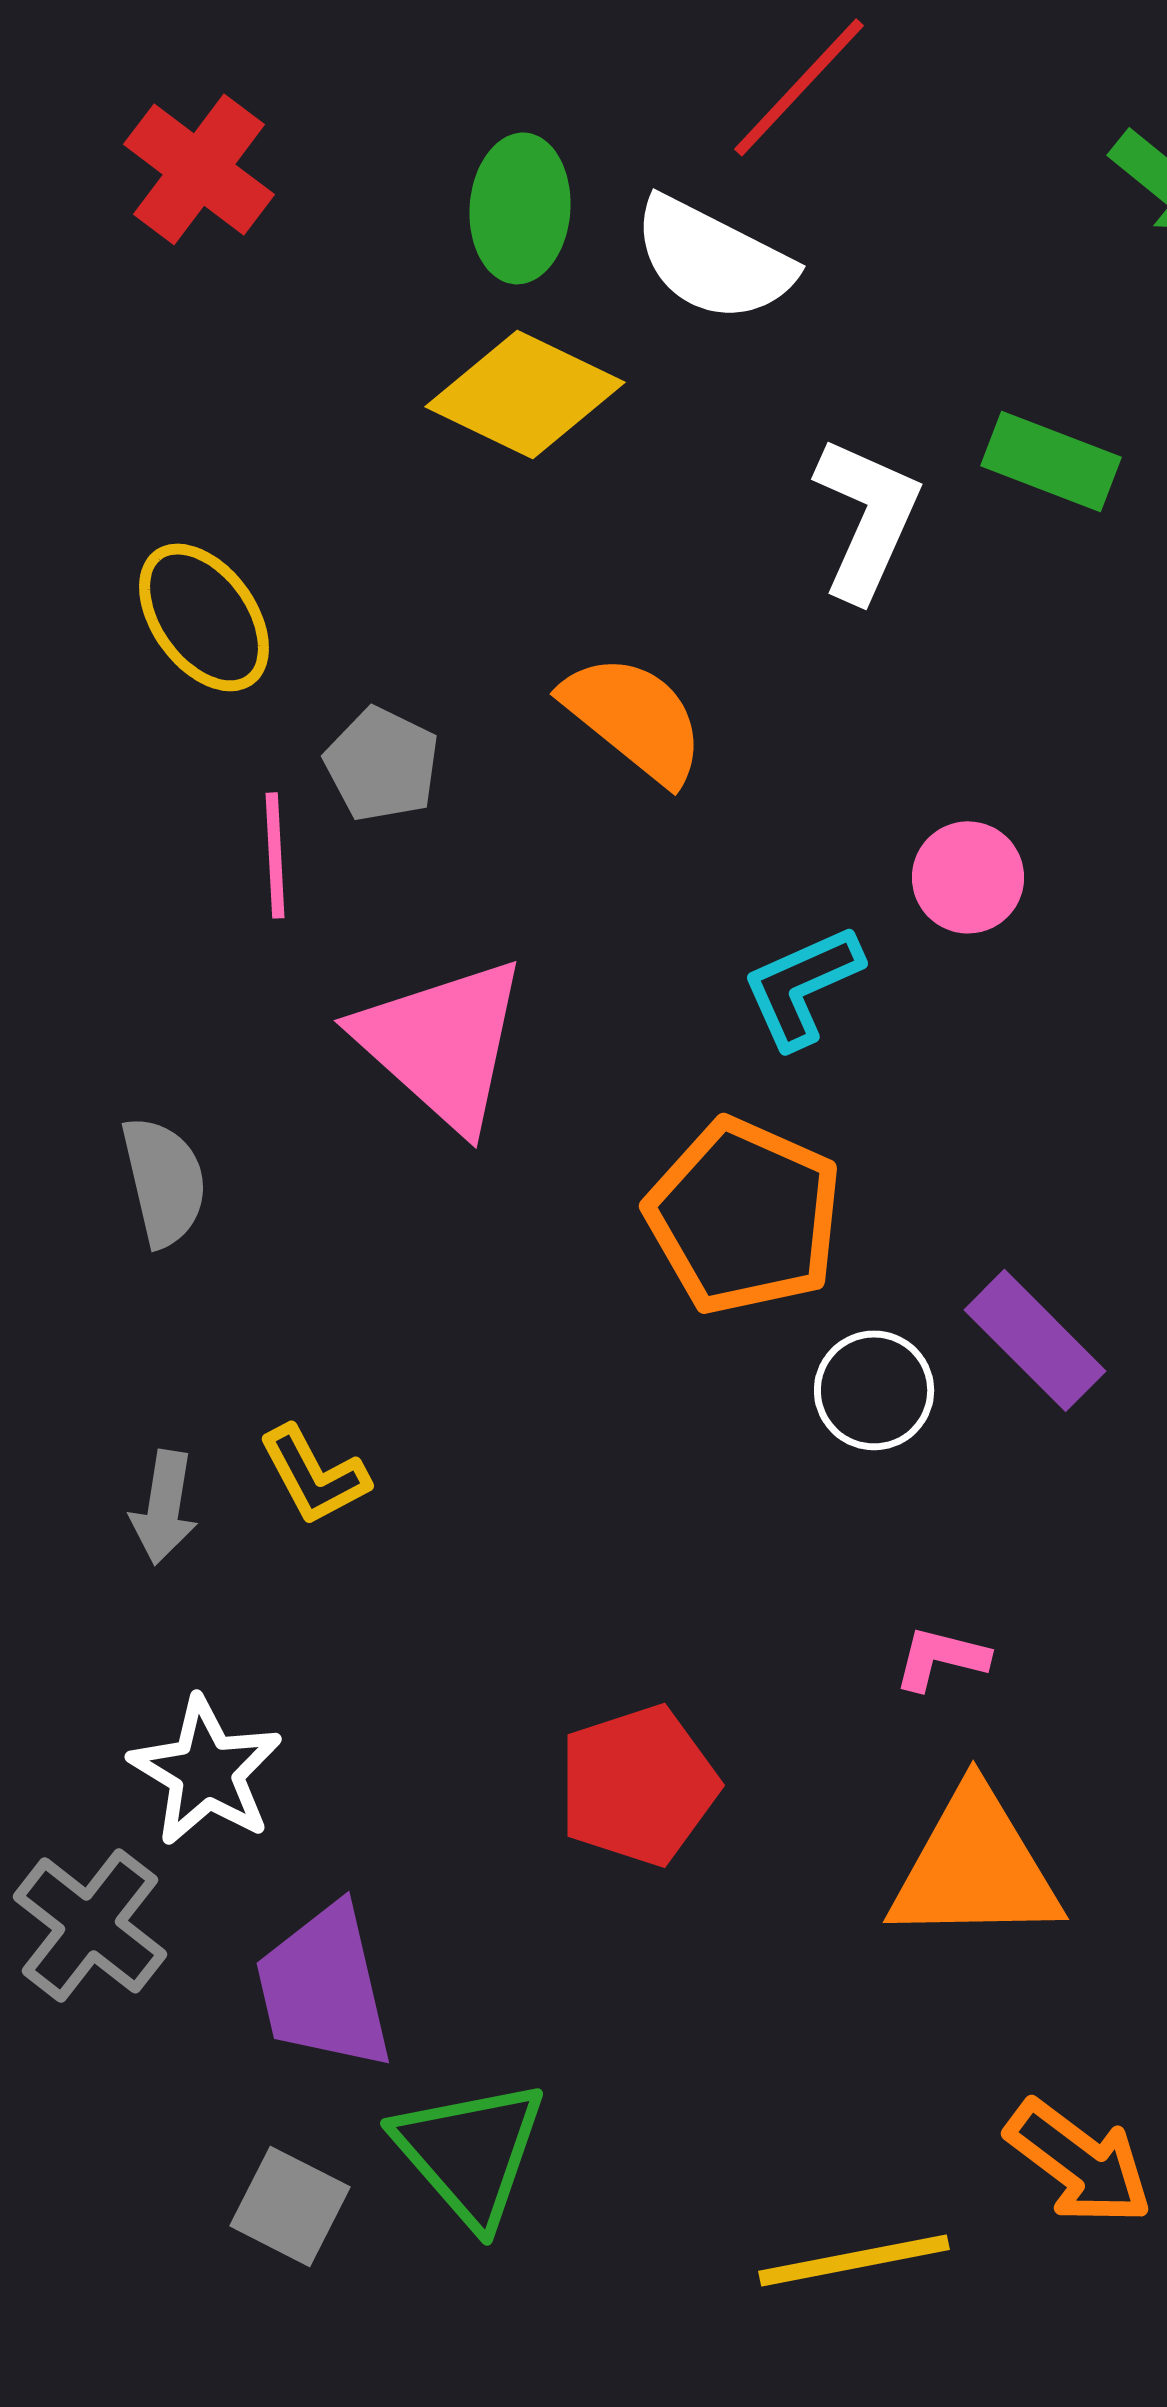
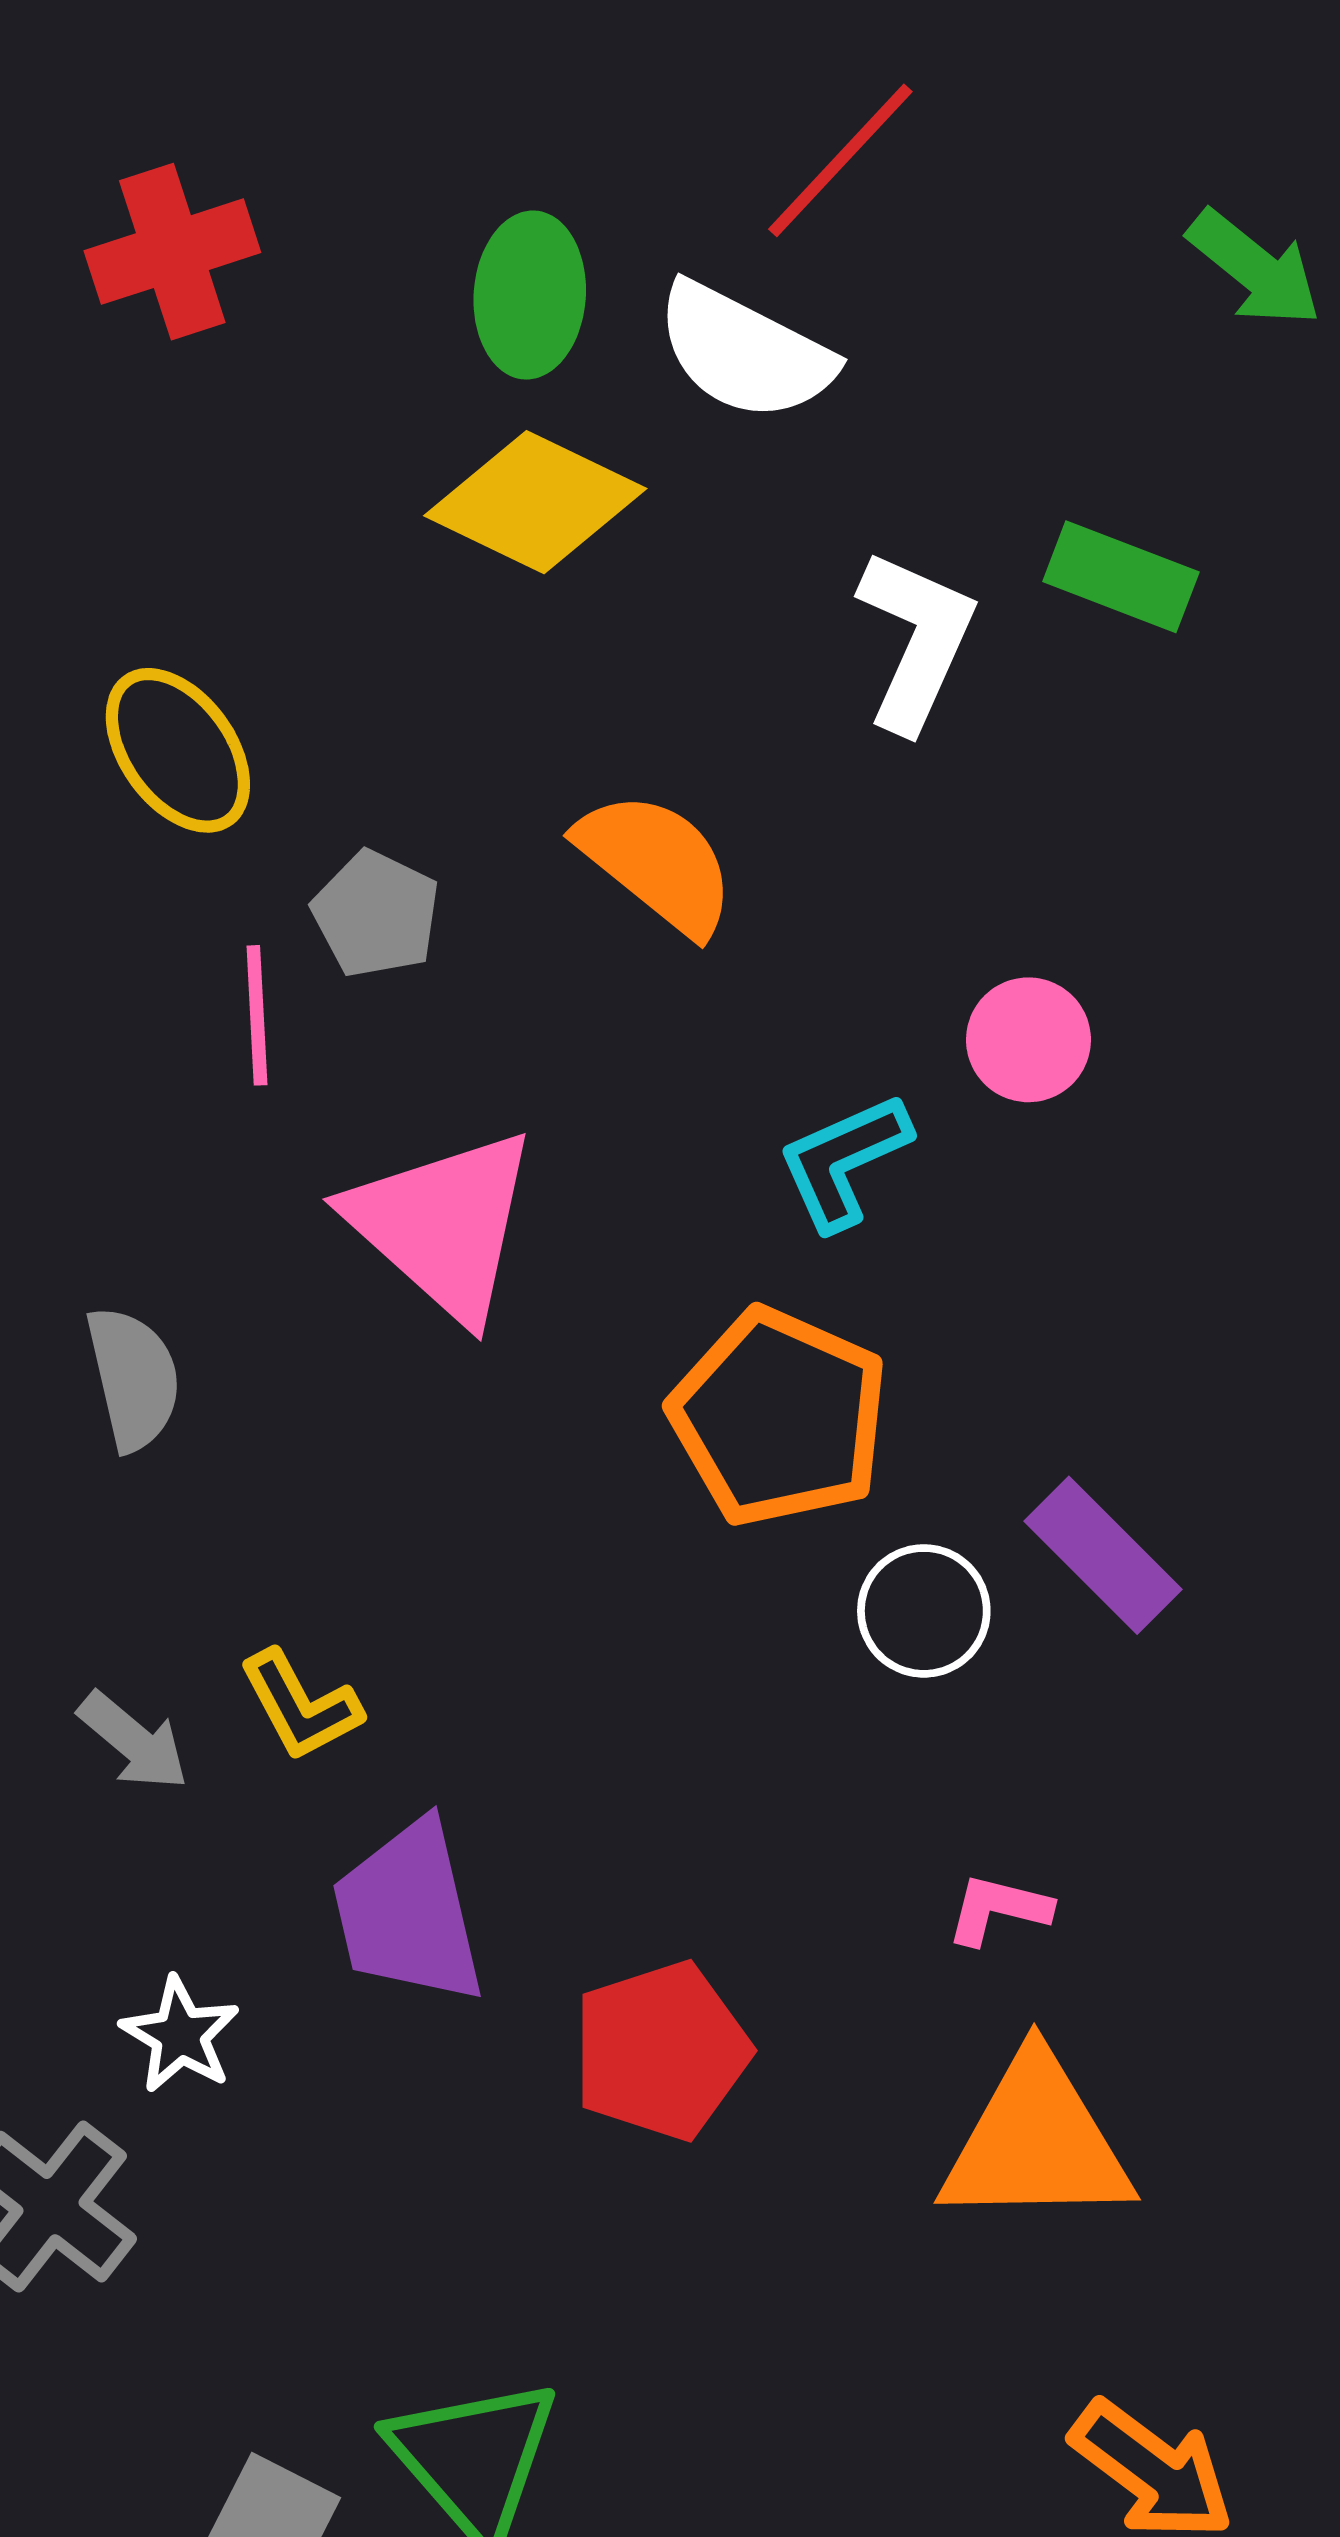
red cross: (199, 169) -> (172, 252), turned 35
gray arrow: (164, 1507) -> (133, 1741), turned -59
white star: (206, 1771) -> (180, 2035), size x0.7
purple trapezoid: (324, 1987) -> (408, 1913), moved

